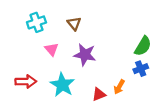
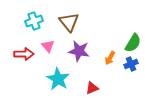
brown triangle: (74, 23) -> (69, 22), size x1.5
red arrow: (26, 82) -> (24, 54), moved
orange arrow: (119, 87) -> (110, 58), moved

